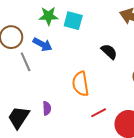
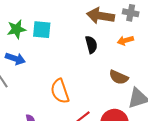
black semicircle: (109, 52) -> (91, 45), moved, turned 42

